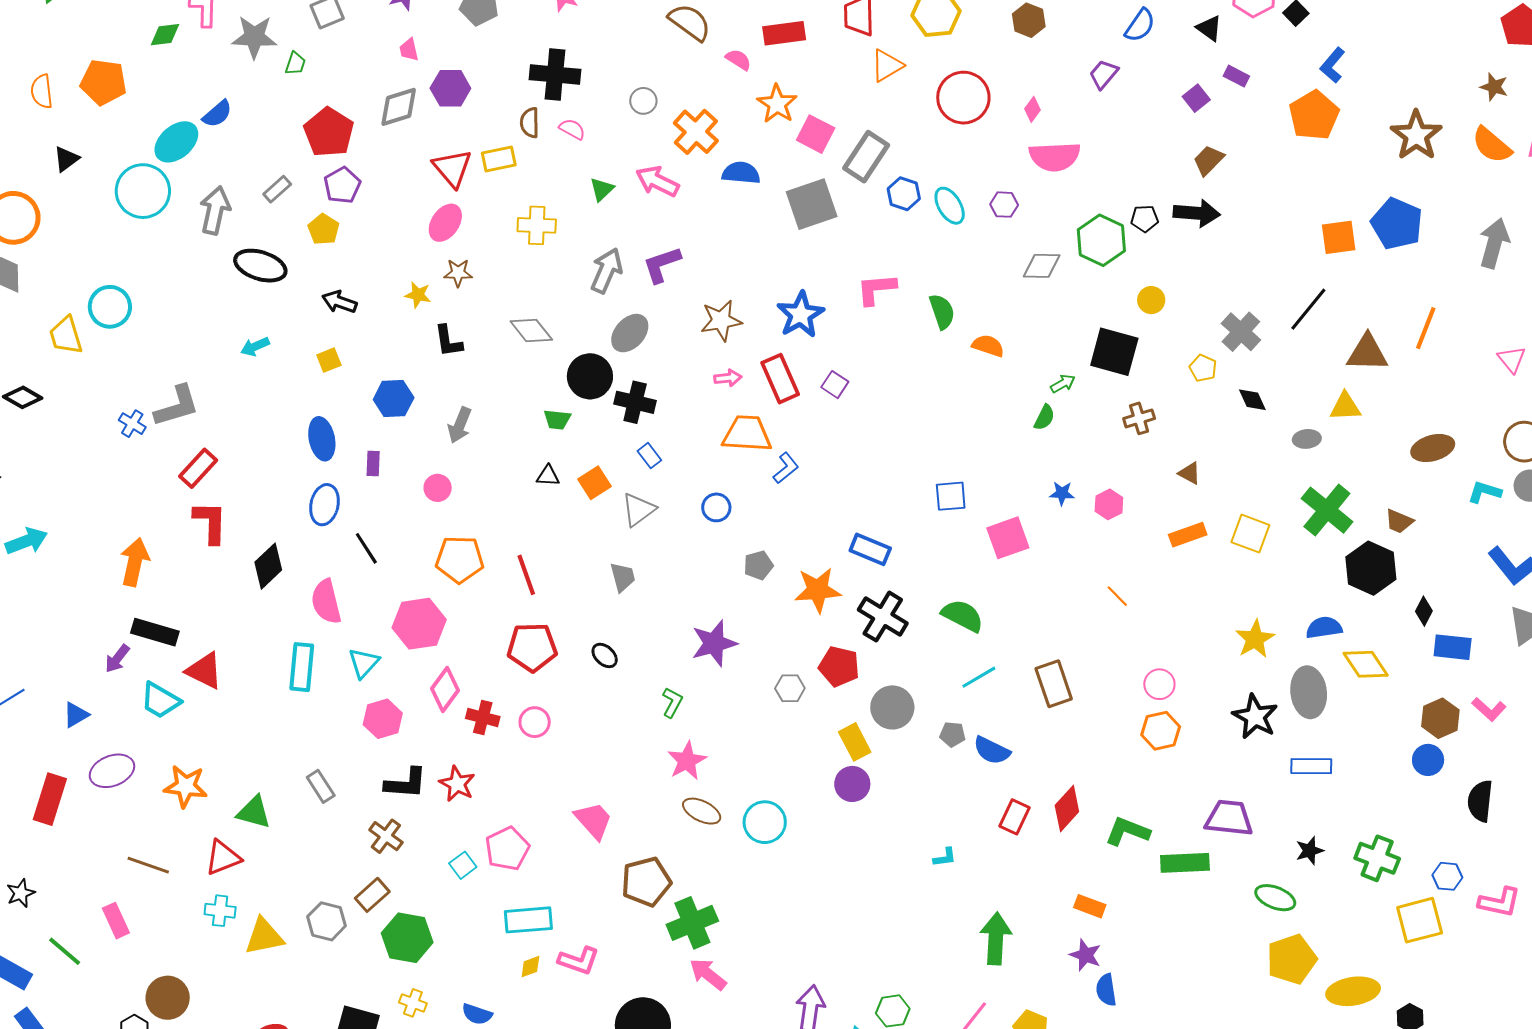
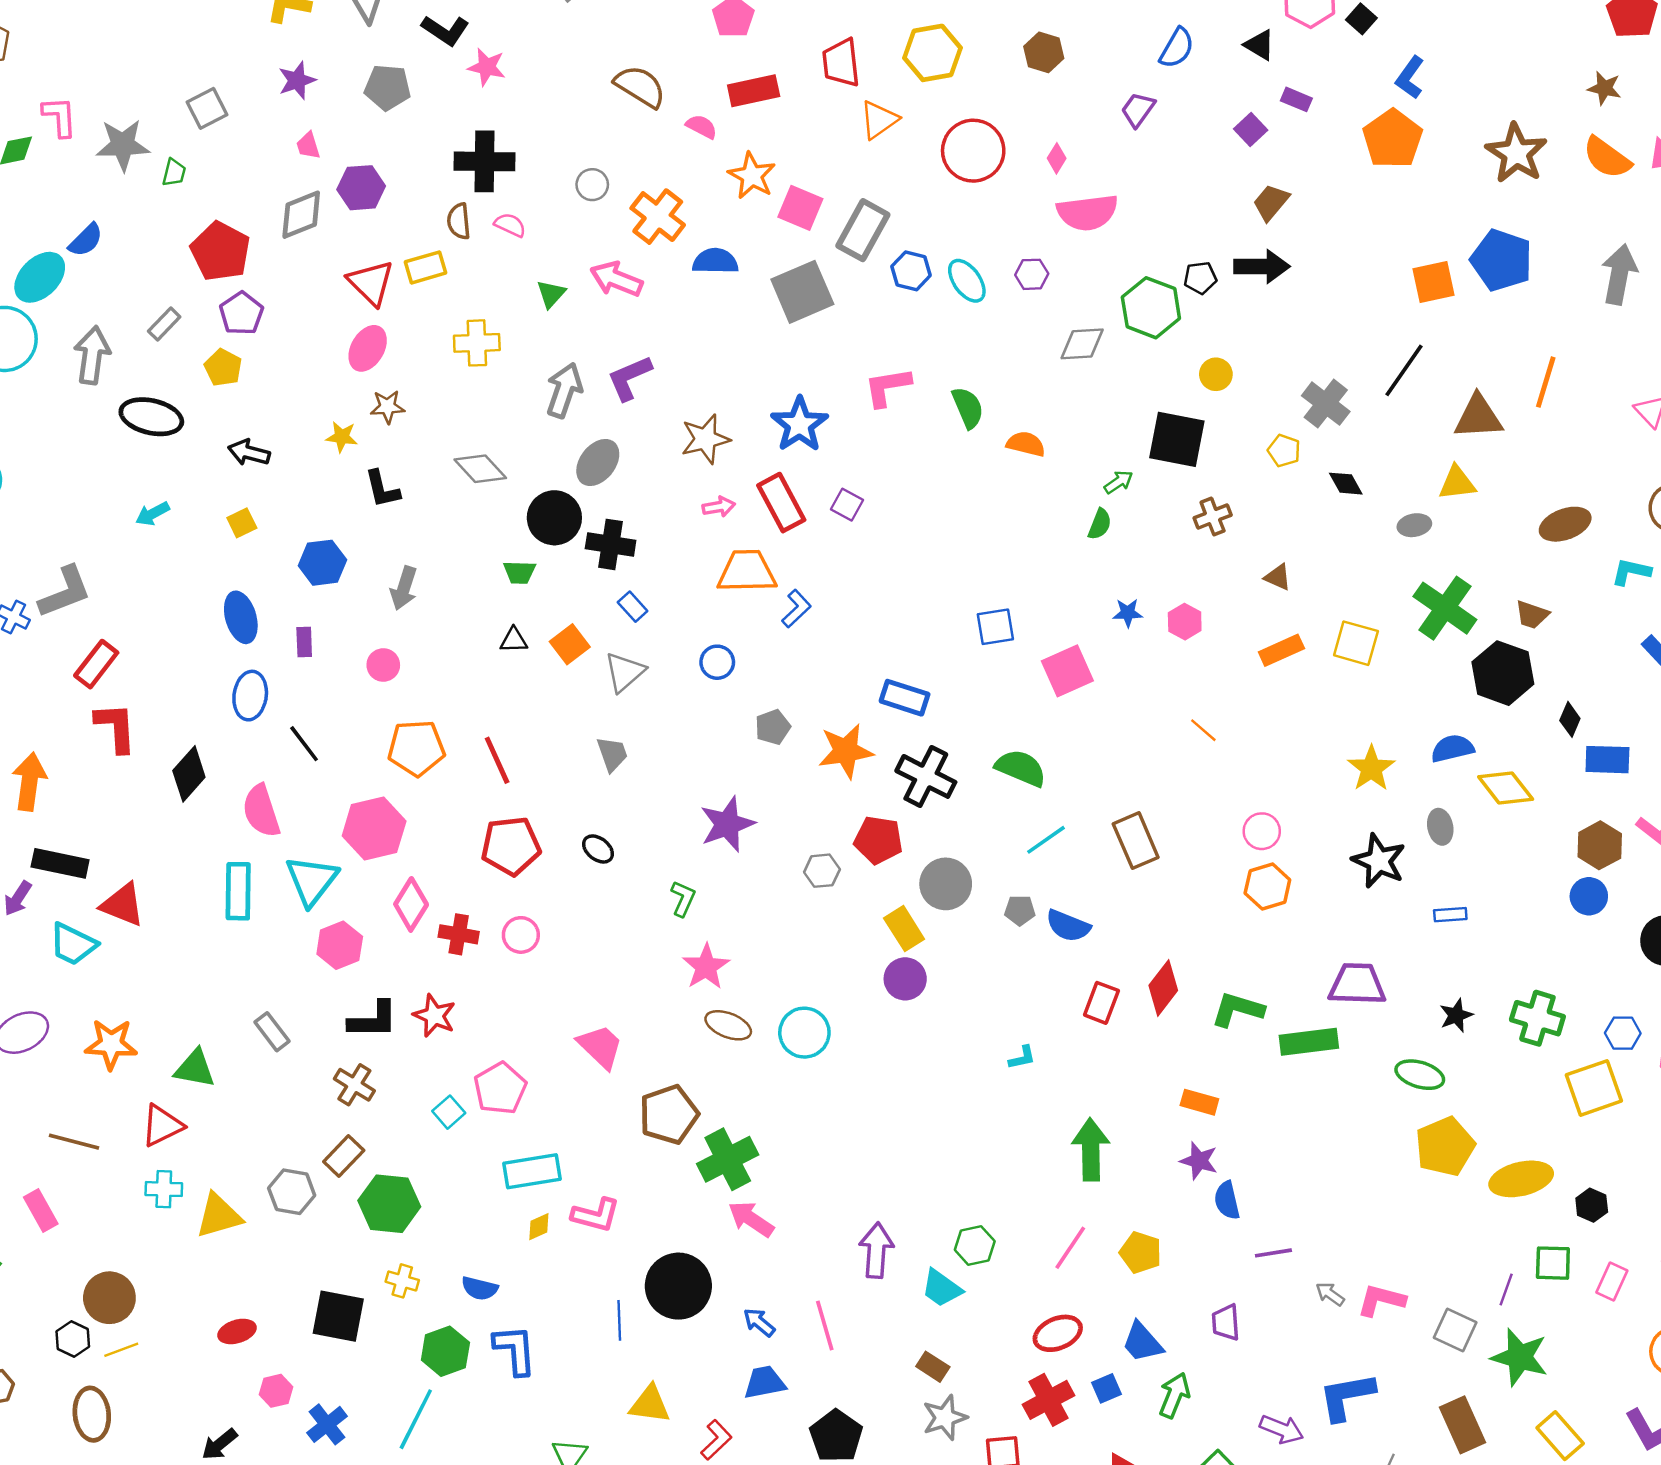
cyan triangle: (364, 663) -> (312, 880), size x1.4
gray ellipse: (1309, 692) -> (1440, 827), size x0.6
blue rectangle: (1311, 766) -> (1450, 915), size x0.7

